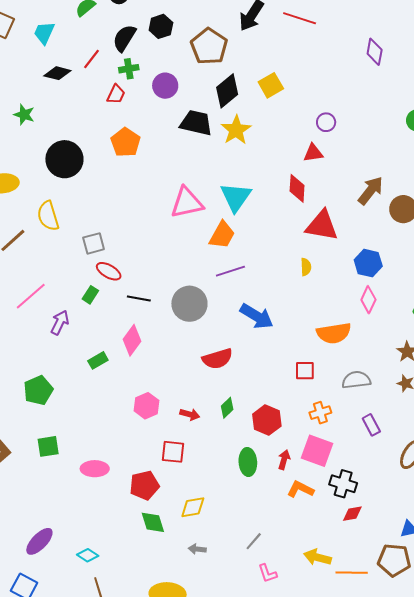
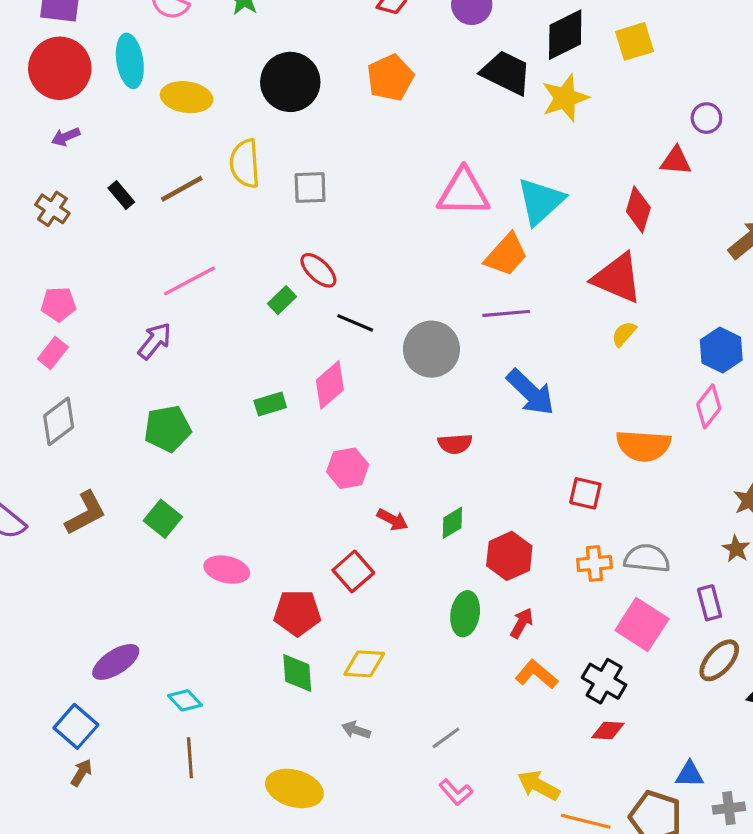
red triangle: (322, 226) -> (617, 278), moved
gray square: (94, 243) -> (310, 188), moved
yellow semicircle: (306, 267) -> (624, 334), turned -150
purple arrow: (60, 323) -> (155, 341), moved
red semicircle: (217, 359) -> (455, 444), size x0.7
gray semicircle: (356, 380) -> (647, 558), moved
pink hexagon: (147, 406) -> (348, 468), moved
purple rectangle: (371, 425) -> (710, 603), moved
green square: (48, 446) -> (163, 519), turned 35
pink square: (317, 451) -> (642, 625), moved
red square: (173, 452) -> (353, 571), turned 30
pink L-shape: (267, 573) -> (456, 792), turned -35

